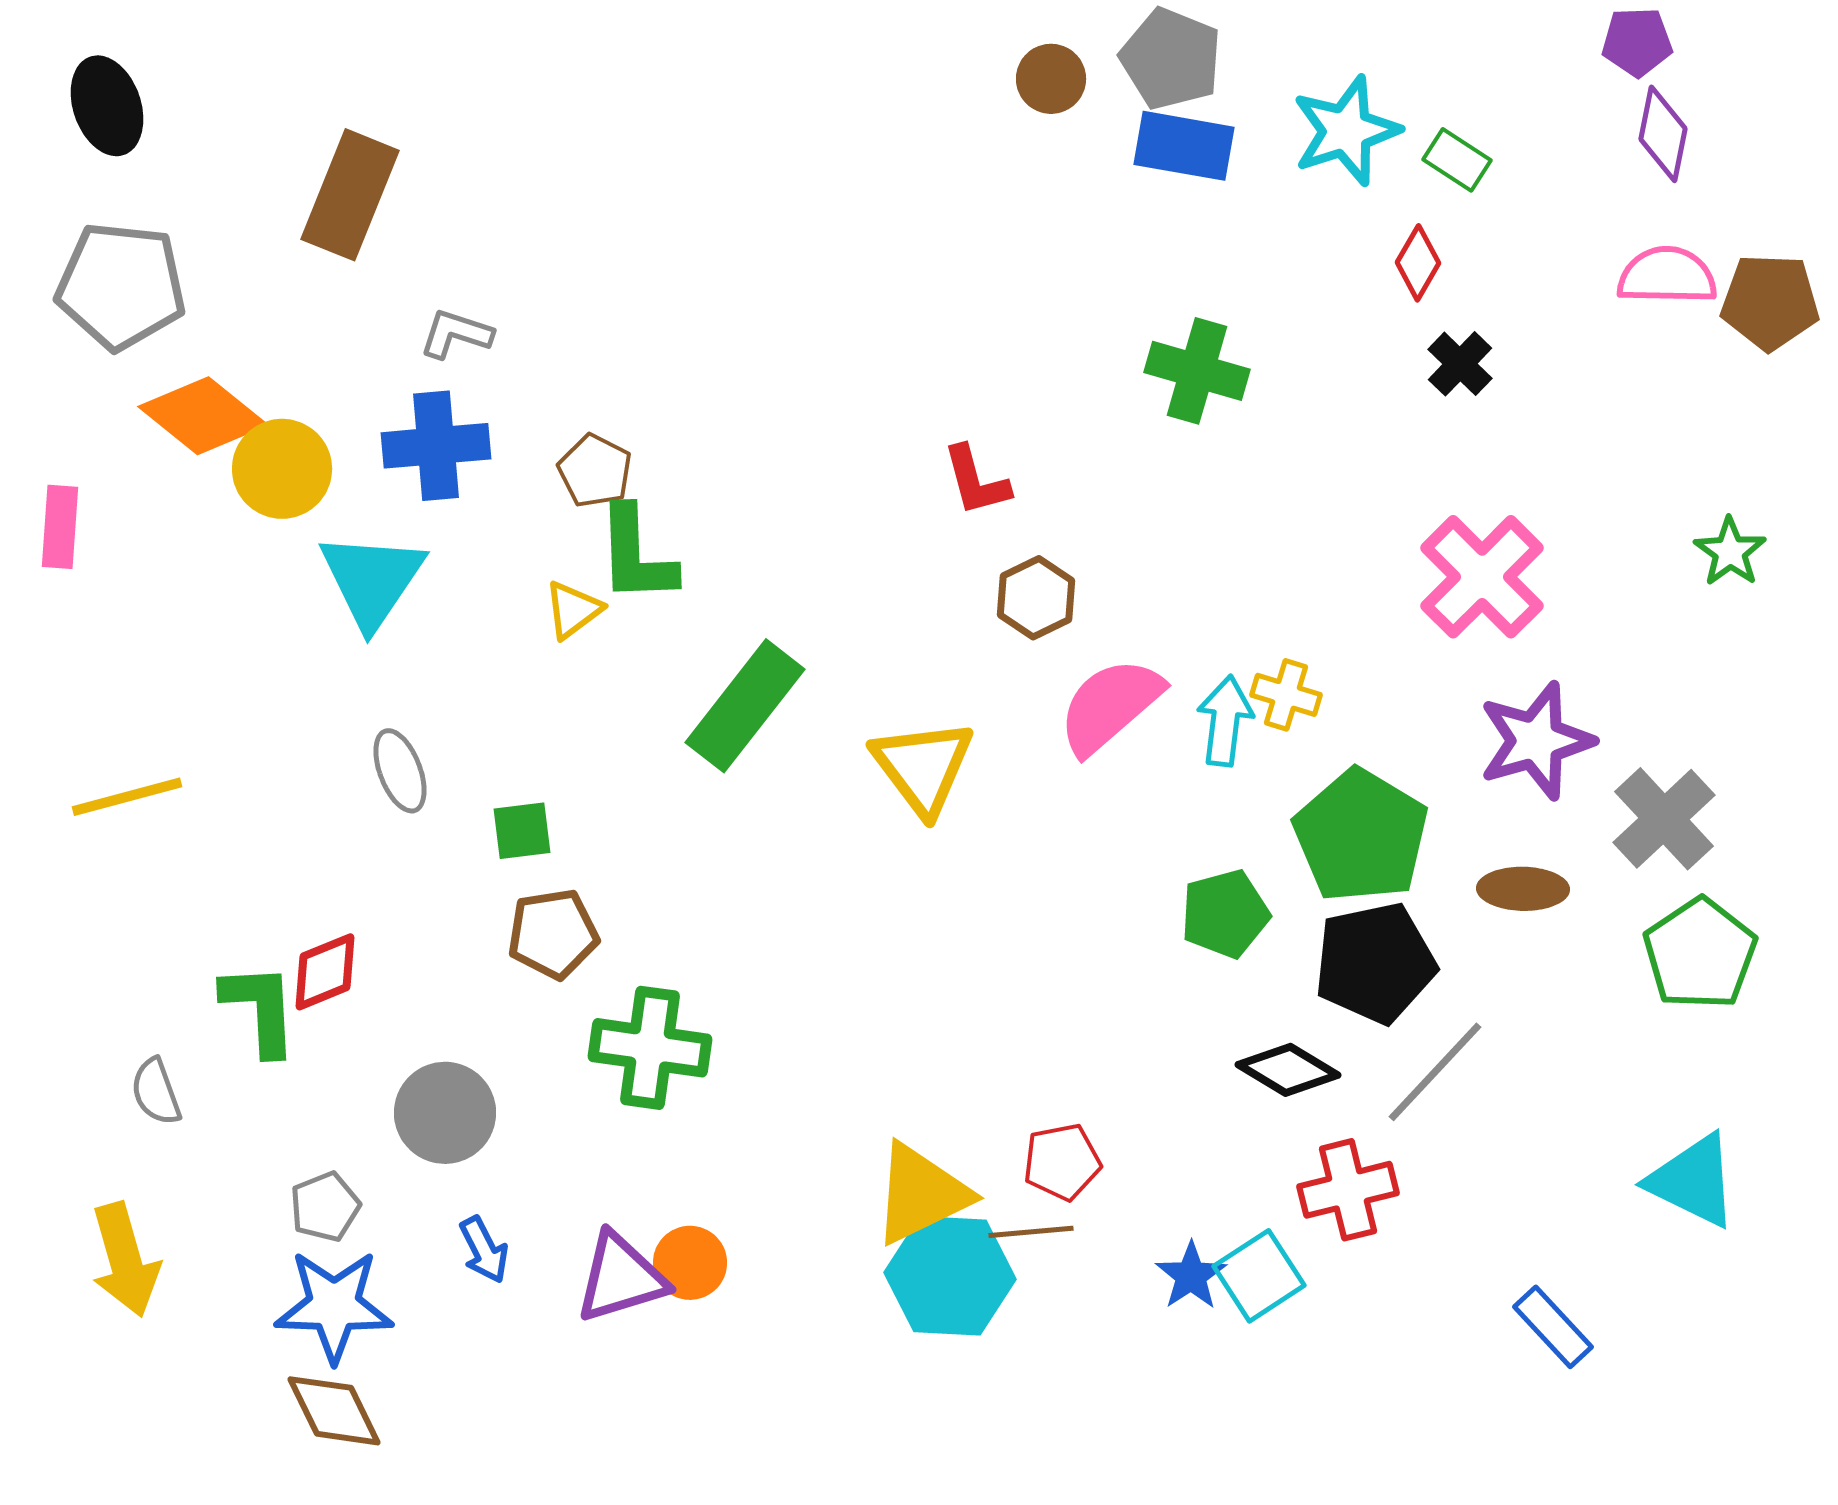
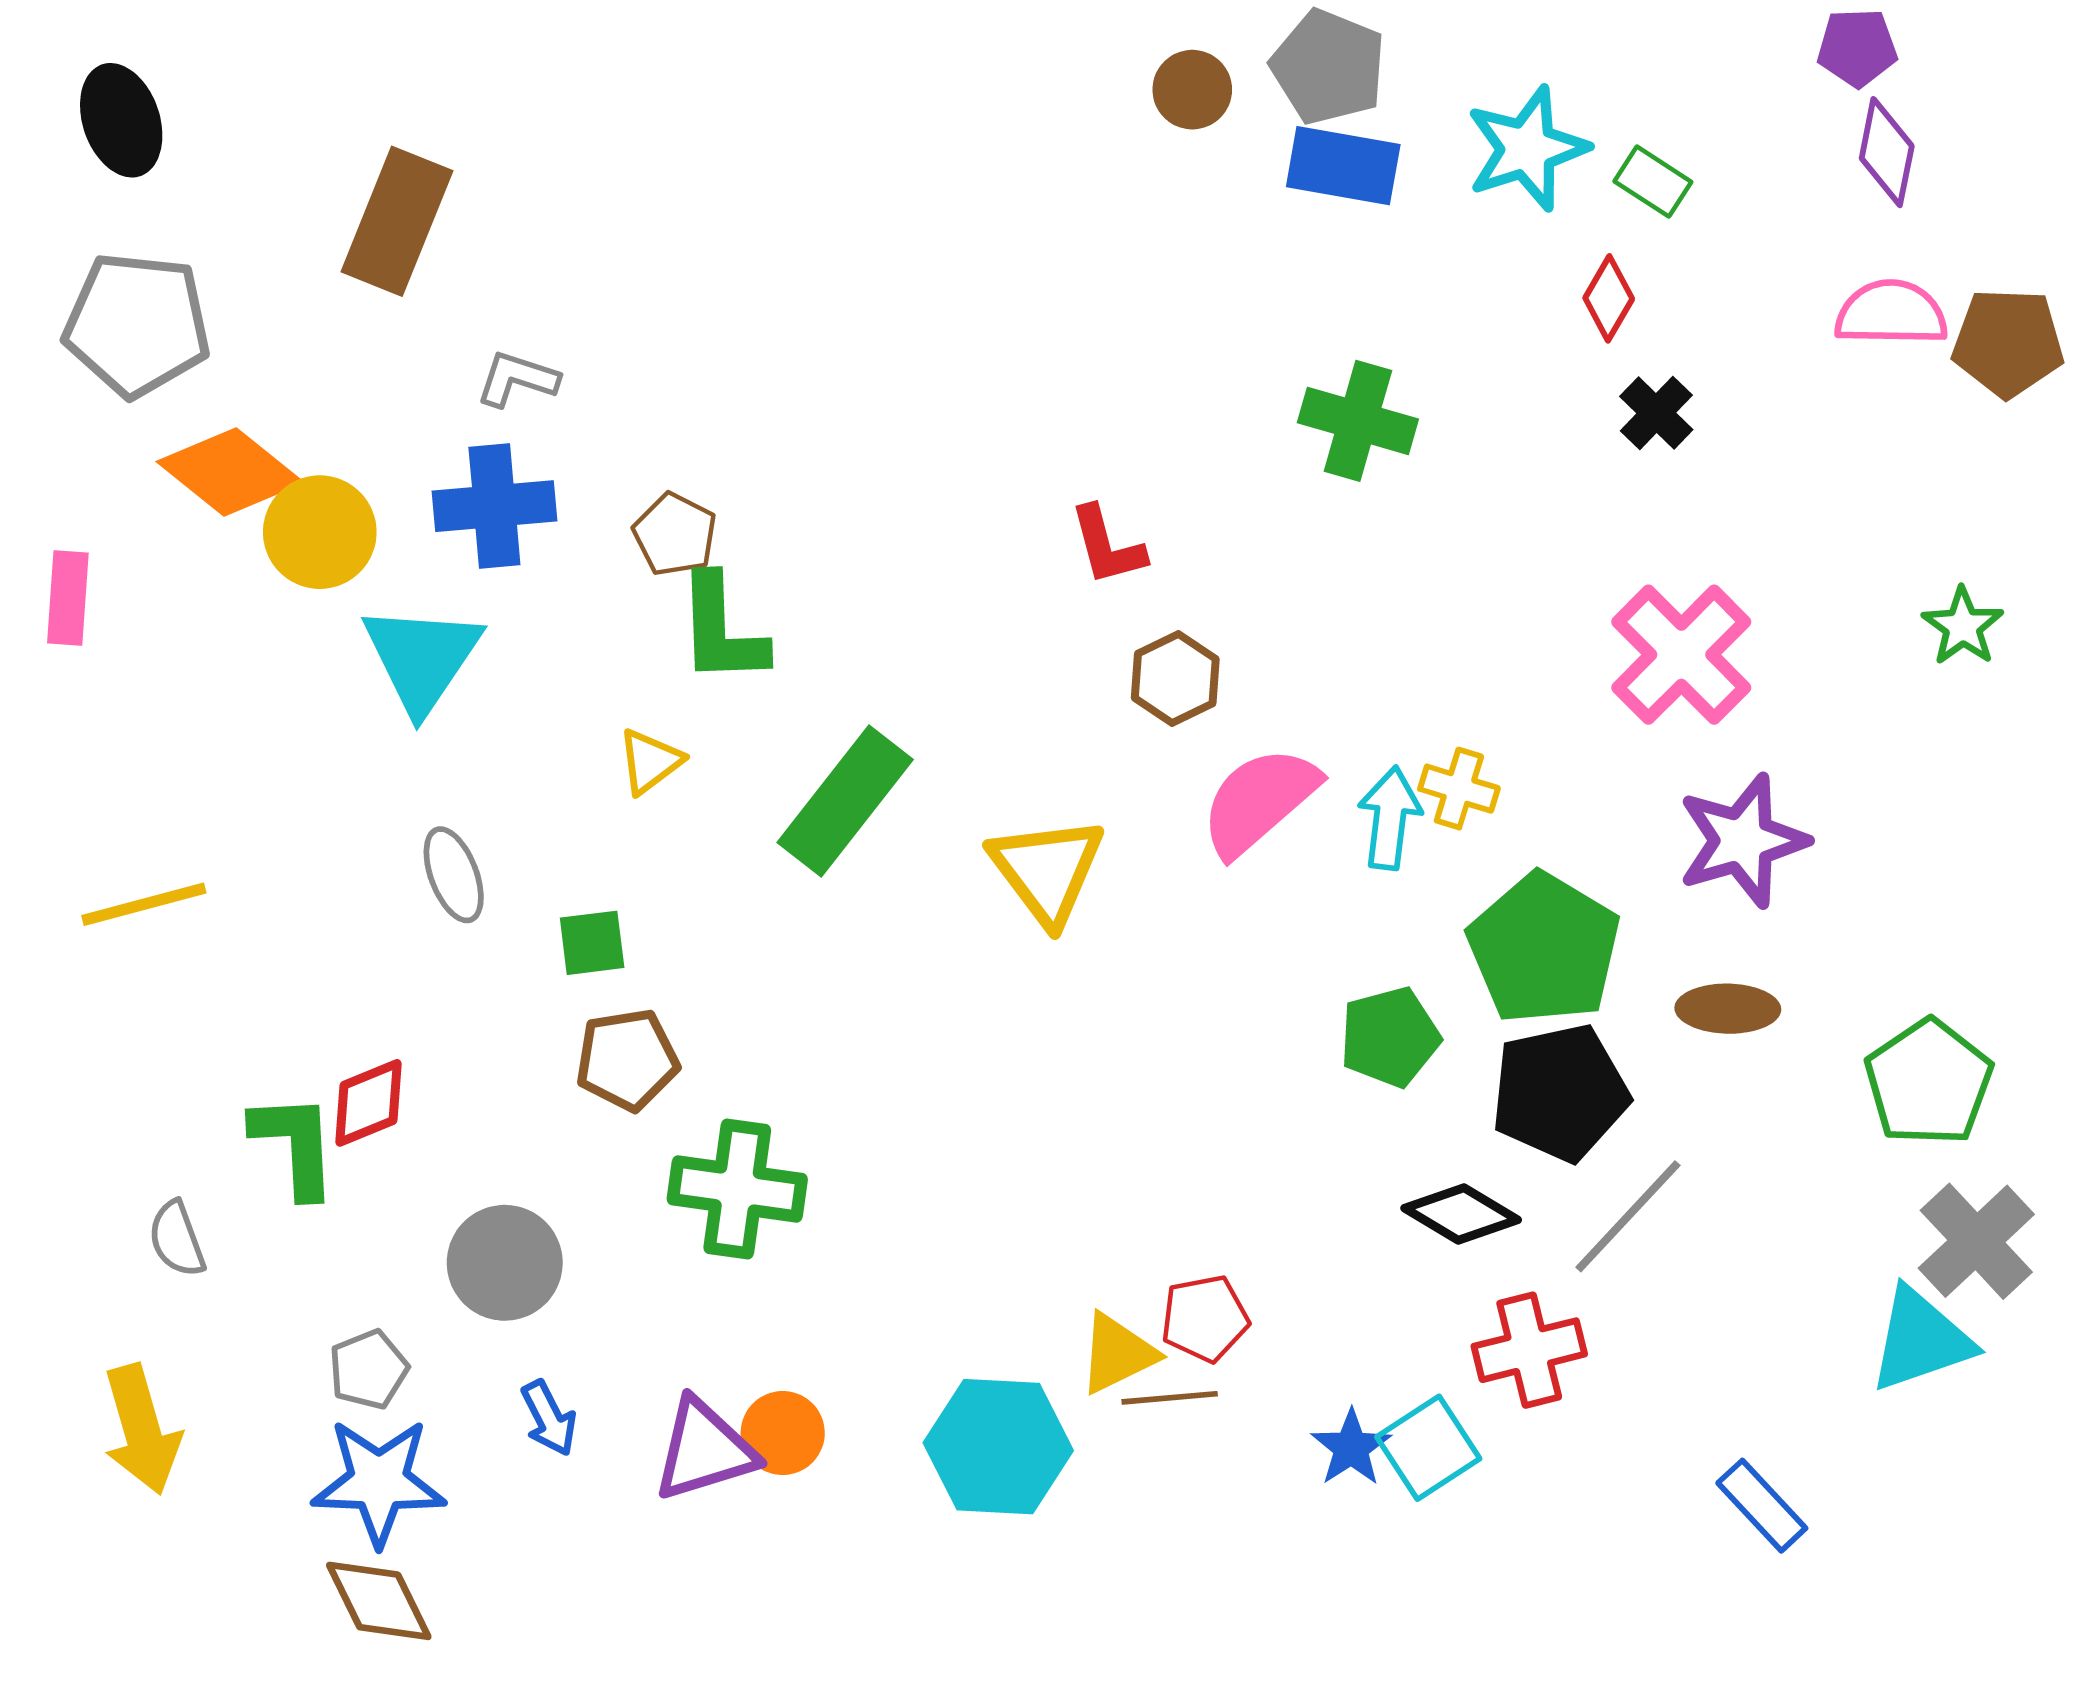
yellow triangle: (573, 610) -> (650, 761), moved
gray cross: (1664, 819) -> (1976, 1241), moved
cyan triangle: (1693, 1181) -> (1921, 1340), turned -45
yellow triangle: (921, 1194) -> (1117, 1354), moved, size x0.7
cyan hexagon: (950, 1276) -> (998, 1447), moved

